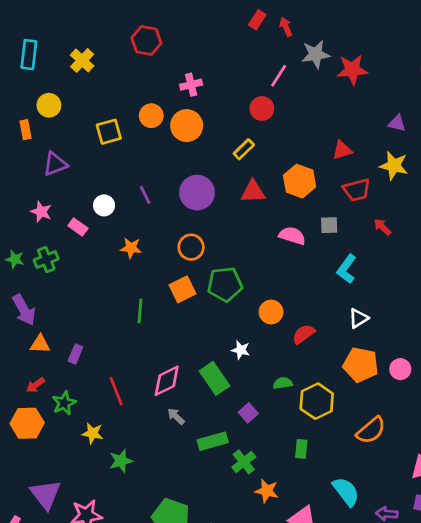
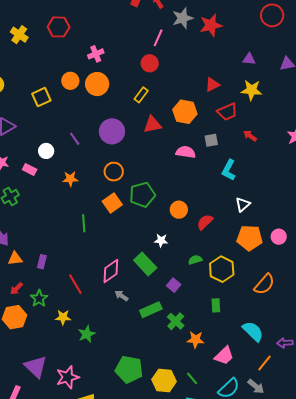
yellow cross: (82, 60) -> (19, 35), moved

